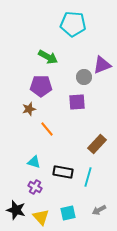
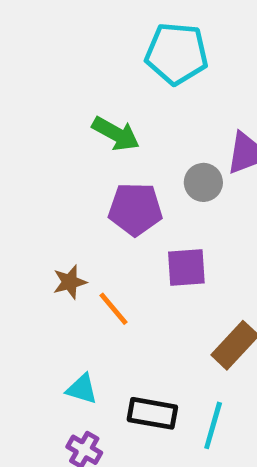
purple pentagon: (41, 86) -> (135, 209), moved
purple square: (77, 102) -> (186, 267), moved
brown star: (29, 109) -> (70, 282), moved

